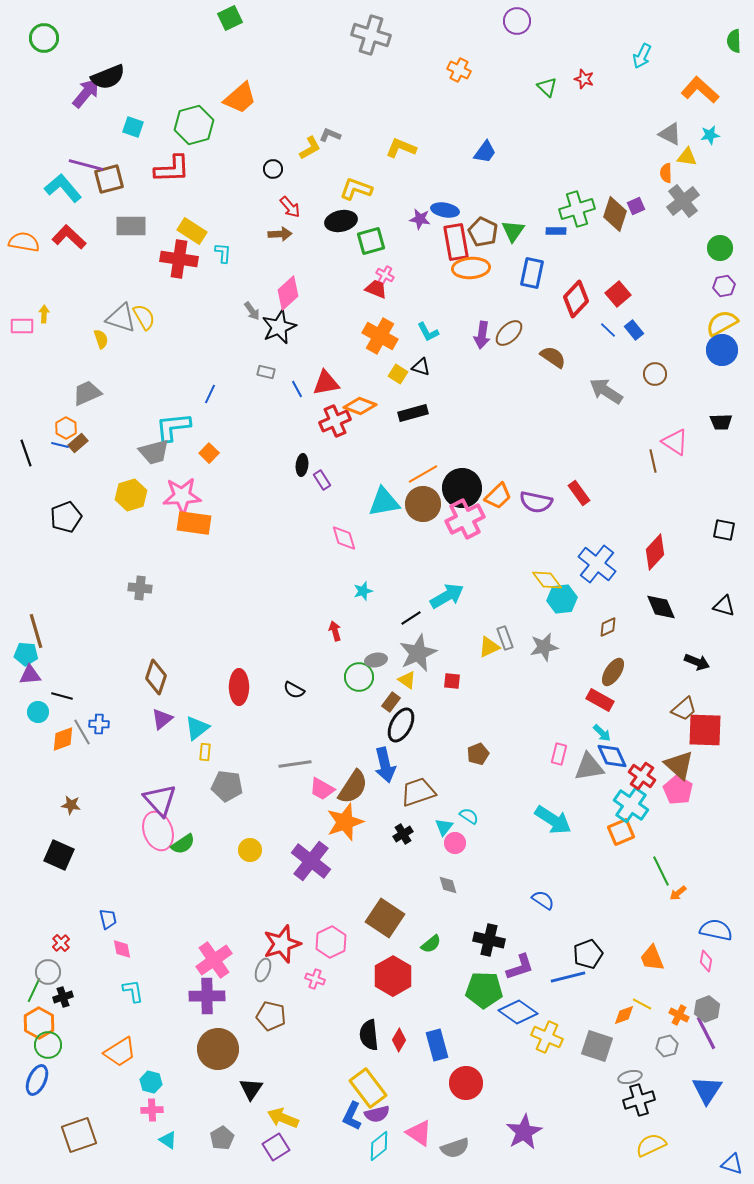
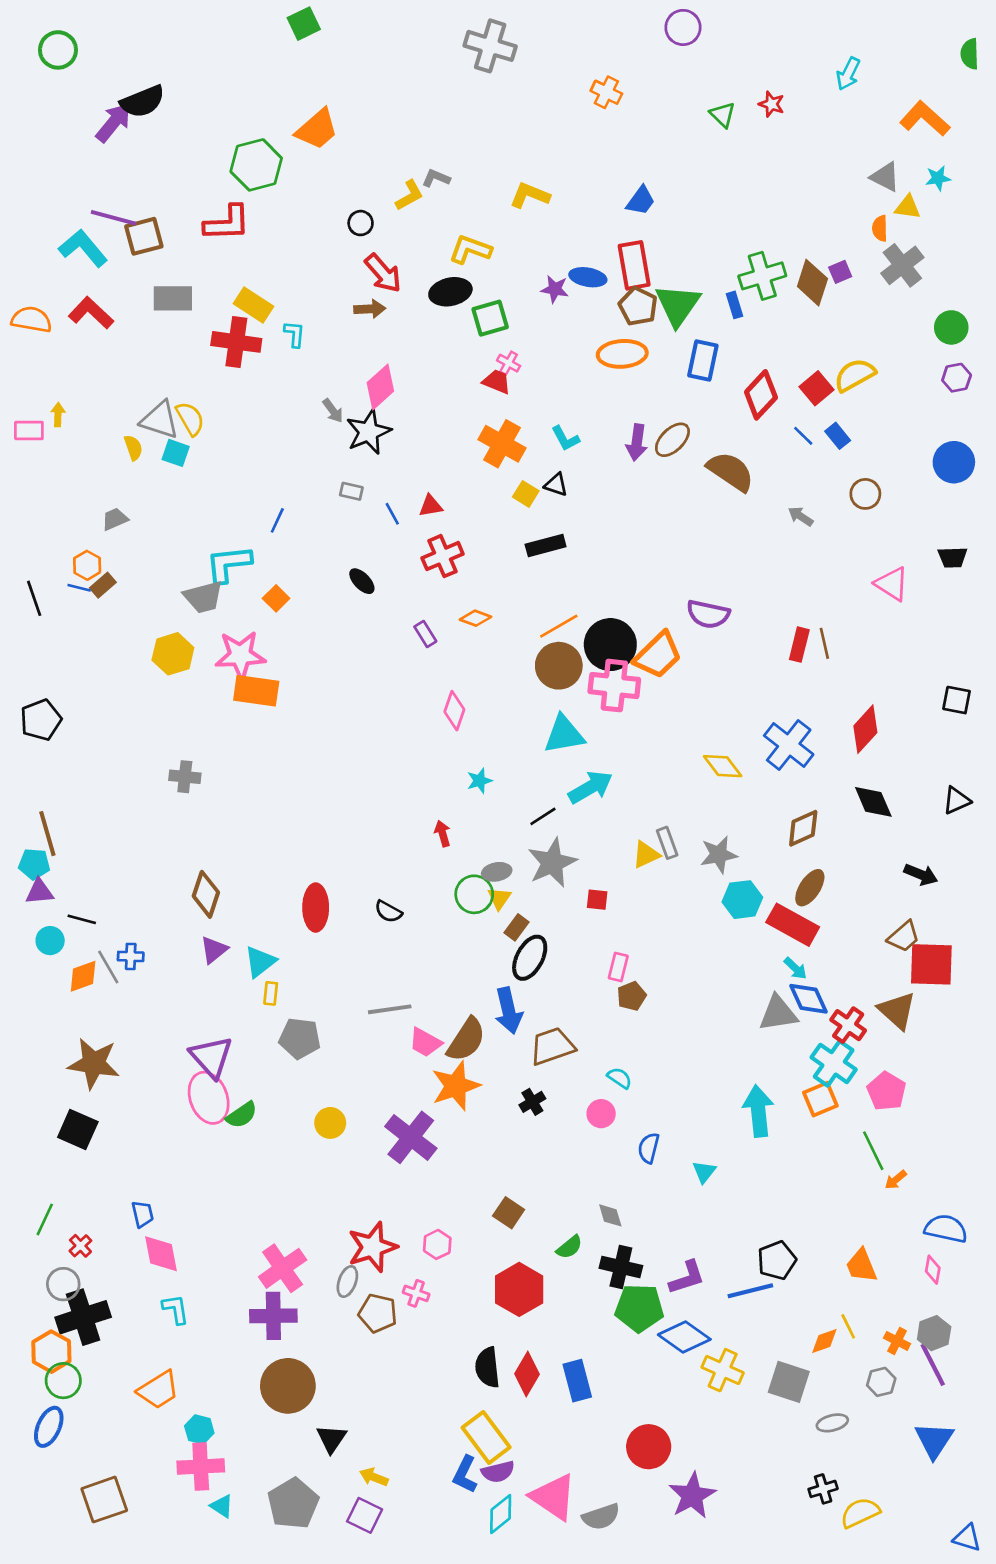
cyan square: (133, 127) -> (176, 453), moved
red arrow: (290, 207) -> (383, 273), size x1.4
green triangle: (513, 231) -> (678, 305), size x1.5
blue rectangle: (556, 231) -> (735, 305), turned 72
red rectangle: (456, 242) -> (634, 265), moved
yellow semicircle: (722, 323) -> (855, 375), moved
brown semicircle: (553, 357) -> (731, 471), size x1.4
red triangle: (326, 383) -> (431, 506), size x0.7
gray arrow: (606, 391) -> (801, 516), size x0.6
gray trapezoid: (87, 393) -> (115, 519), size x0.7
orange diamond: (360, 406) -> (476, 618), moved, size x0.7
brown line: (653, 461) -> (824, 643), moved
black ellipse: (302, 465) -> (362, 581), moved, turned -50
red rectangle: (579, 493) -> (799, 645), moved, turned 50
orange trapezoid: (498, 496) -> (658, 655), size x1.4
cyan triangle: (384, 502) -> (564, 734), moved
purple semicircle: (536, 502) -> (708, 614), moved
black pentagon: (66, 517) -> (41, 720), moved
pink cross: (465, 519) -> (614, 686), turned 33
pink diamond: (344, 538) -> (454, 711), turned 36
cyan hexagon: (562, 599) -> (742, 900), moved
black triangle: (724, 606) -> (957, 800), turned -40
brown diamond: (608, 627) -> (803, 828), size x1.4
yellow triangle: (407, 680) -> (499, 898), moved, turned 30
red rectangle: (600, 700) -> (793, 925), size x1.4
pink rectangle: (559, 754) -> (618, 967), moved
pink pentagon: (678, 790) -> (886, 1091), moved
brown star: (71, 805) -> (94, 1063), size x2.0
cyan arrow: (553, 820) -> (758, 1111), moved, turned -129
cyan triangle: (444, 827) -> (704, 1172), moved
gray diamond: (448, 885) -> (610, 1215), moved
blue semicircle: (543, 900) -> (649, 1148), moved, turned -110
brown square: (385, 918) -> (509, 1213), size x0.6
black cross: (489, 940) -> (621, 1267), moved
pink hexagon: (331, 942) -> (437, 1244), size x0.7
pink diamond: (122, 949) -> (161, 1254), size x1.5
green line: (34, 990) -> (45, 1219), moved
black cross: (63, 997) -> (83, 1317), size x2.0
yellow line: (642, 1004) -> (848, 1326), turned 36
brown pentagon: (271, 1016) -> (378, 1313), moved
red diamond: (399, 1040) -> (527, 1374), size x1.4
red circle: (466, 1083) -> (649, 1447), moved
black cross: (639, 1100) -> (823, 1489), moved, size x0.7
pink cross: (152, 1110) -> (201, 1466), size x1.6
yellow arrow: (283, 1118) -> (374, 1477), size x0.7
pink triangle: (419, 1133) -> (553, 1497), size x1.4
gray pentagon: (222, 1138) -> (293, 1503), size x1.6
purple square: (276, 1147) -> (365, 1515), turned -32

